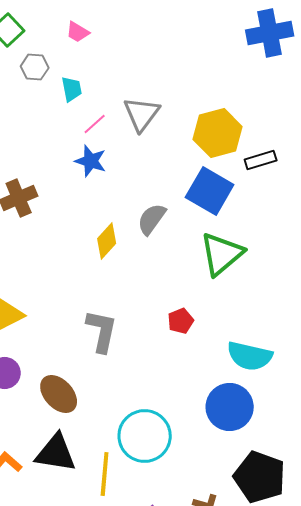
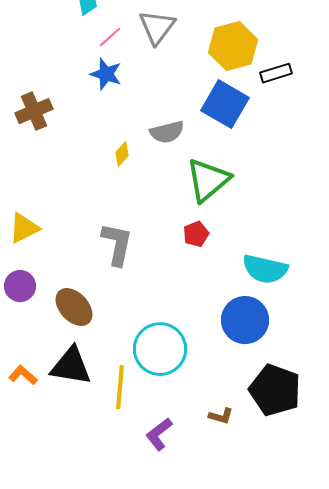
gray semicircle: (152, 219) -> (167, 132), turned -140
yellow diamond: (107, 241) -> (122, 154), size x0.7
green triangle: (222, 254) -> (208, 180), moved

